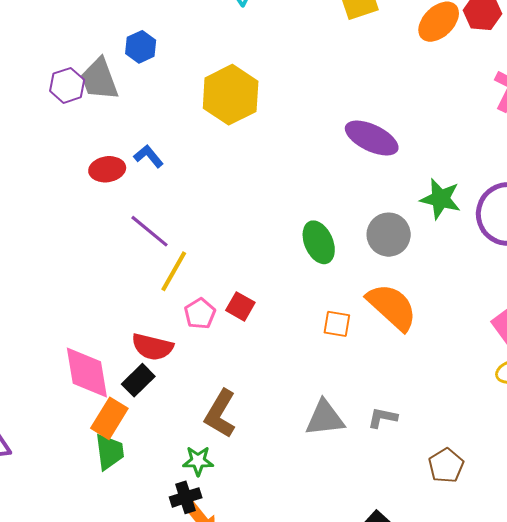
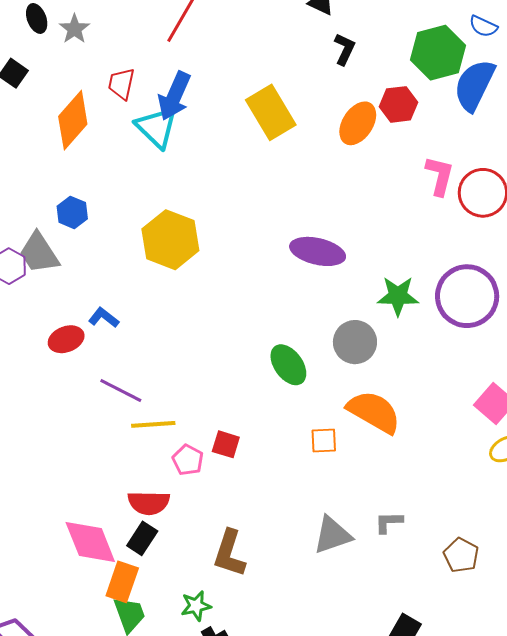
yellow line: (174, 271) -> (153, 424), turned 69
green star: (198, 461) -> (196, 606), moved

